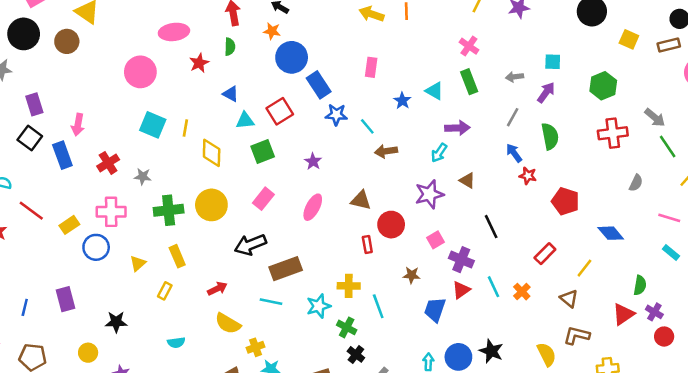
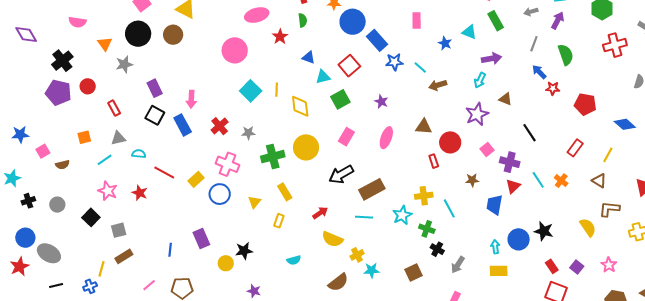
cyan square: (153, 125) -> (251, 91), turned 30
pink cross: (111, 212) -> (227, 164), turned 30
yellow circle: (88, 353) -> (226, 263), moved

